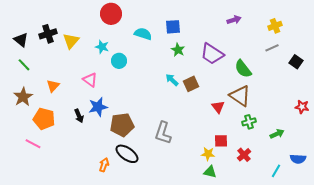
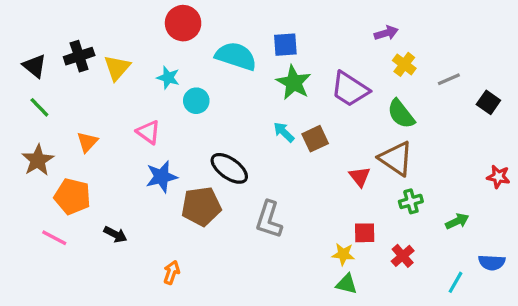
yellow cross: (275, 26) -> (404, 64), moved, turned -32
cyan semicircle: (143, 34) -> (236, 56), size x1.4
green star: (178, 50) -> (294, 83), size x1.5
black arrow: (79, 116) -> (115, 234), moved, turned -40
black ellipse: (127, 154) -> (229, 168), moved

